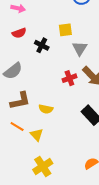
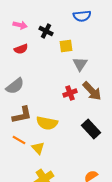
black cross: (42, 45) -> (46, 31), moved
yellow semicircle: (46, 109) -> (47, 123), size x1.5

